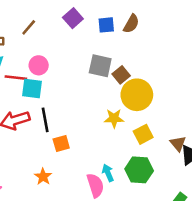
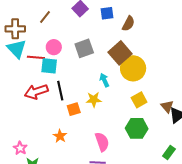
brown semicircle: (131, 24) -> (128, 24), moved
gray square: (100, 66) -> (84, 48), moved, turned -30
brown square: (121, 75) -> (120, 53), size x1.6
yellow star: (114, 118) -> (94, 100), moved
cyan arrow: (108, 173) -> (104, 80), moved

